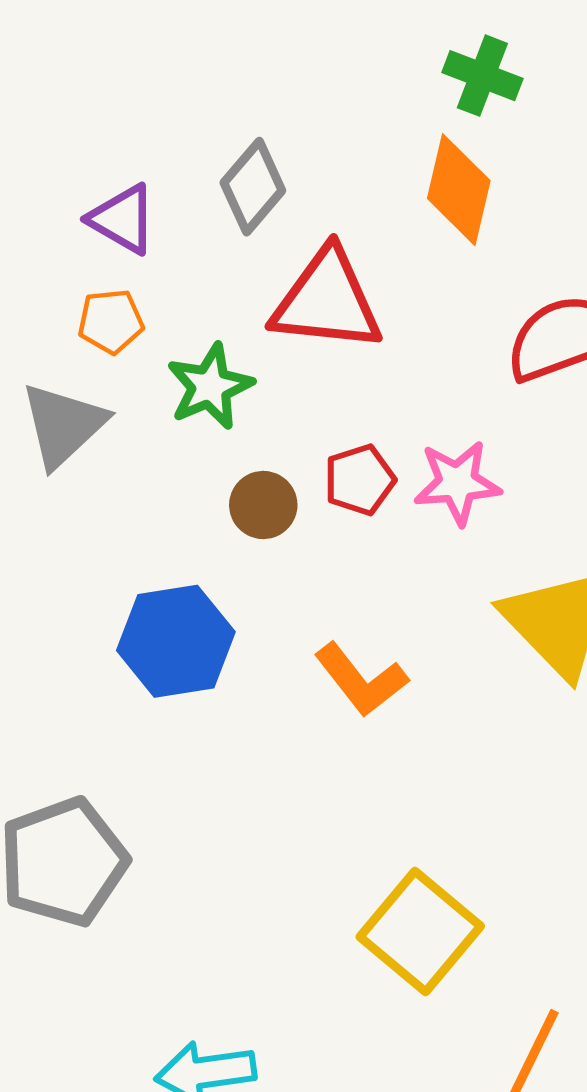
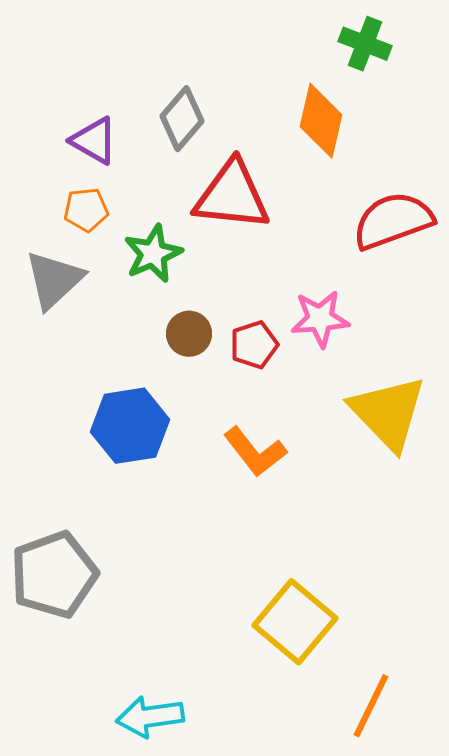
green cross: (482, 76) -> (365, 44), moved
red pentagon: (360, 480) -> (254, 345), moved

